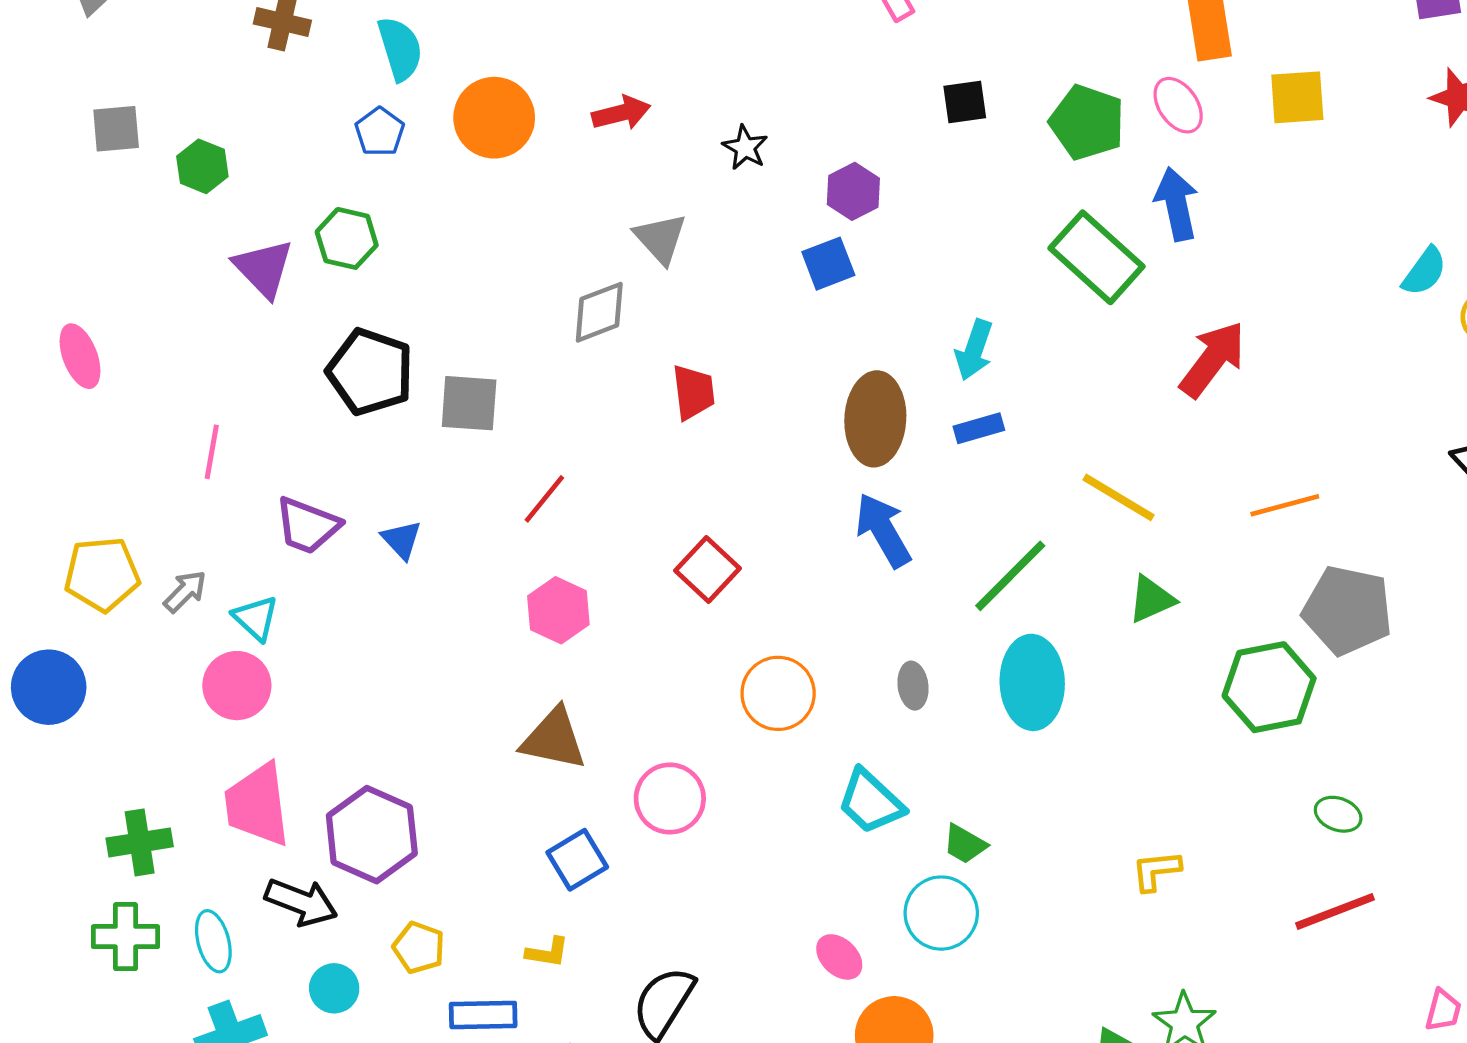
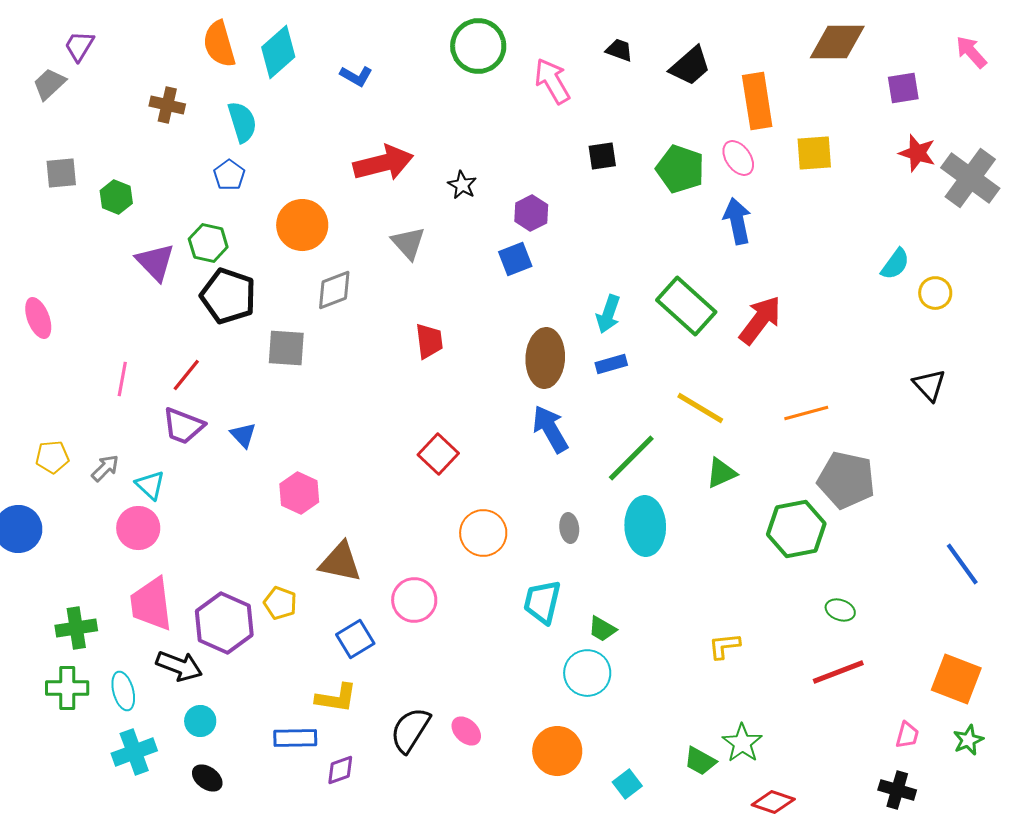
red arrow: (621, 113) -> (383, 163), size x1.6
orange circle: (494, 118) -> (302, 225), moved
green rectangle: (1097, 257) -> (686, 306), moved
gray diamond: (599, 312) -> (334, 290), moved
black pentagon: (370, 372) -> (228, 296), moved
red line: (544, 499) -> (186, 375), moved
yellow pentagon: (102, 574) -> (52, 457), size x0.7
pink hexagon: (558, 610) -> (299, 493), moved
cyan trapezoid: (871, 802) -> (542, 602), turned 60
yellow pentagon: (419, 948) -> (280, 603), moved
yellow L-shape: (547, 952) -> (336, 698), size x1.5
pink ellipse: (839, 957) -> (466, 731), moved

